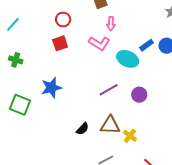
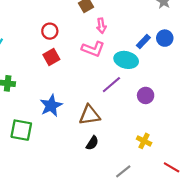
purple line: (109, 90) -> (111, 85), moved
brown triangle: (110, 125) -> (90, 115), moved

